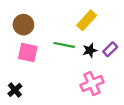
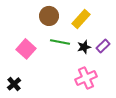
brown circle: (23, 25) -> (49, 16), moved
pink square: (28, 52) -> (26, 49), turned 30

